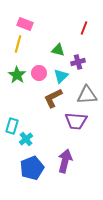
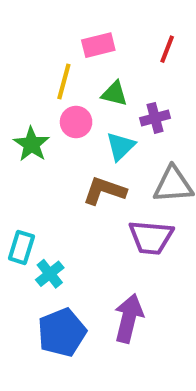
pink rectangle: (25, 24) -> (98, 45), moved, turned -35
yellow line: (18, 44) -> (64, 82), moved
pink circle: (39, 73) -> (76, 122), moved
brown L-shape: (53, 98) -> (104, 191), turned 45

